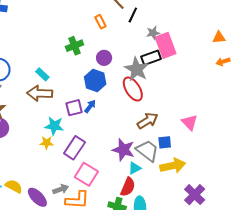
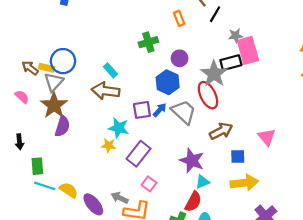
gray trapezoid: (147, 151) -> (184, 112), moved
pink square: (86, 174) -> (149, 184), size x0.6
gray arrow: (61, 189) -> (120, 198), turned -140

